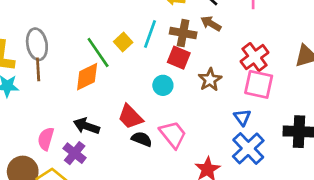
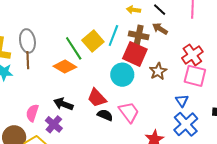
yellow square: (123, 42) -> (93, 41), size x1.5
red square: (179, 58) -> (135, 54), size x1.4
orange diamond: (87, 77) -> (65, 67), turned 55
cyan circle: (163, 85) -> (122, 75), size x1.5

